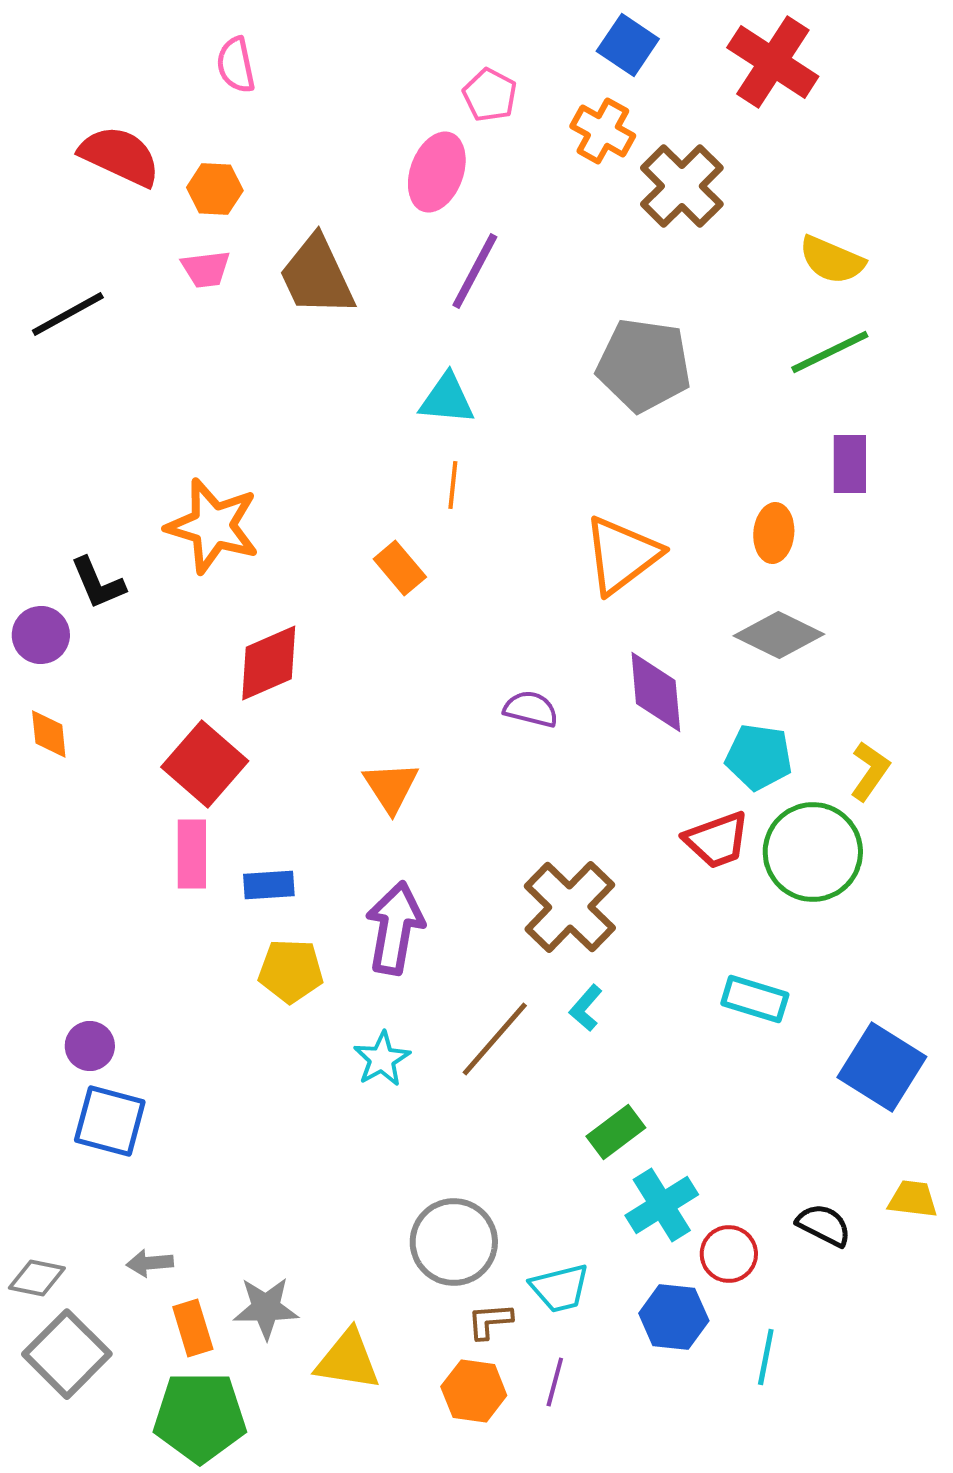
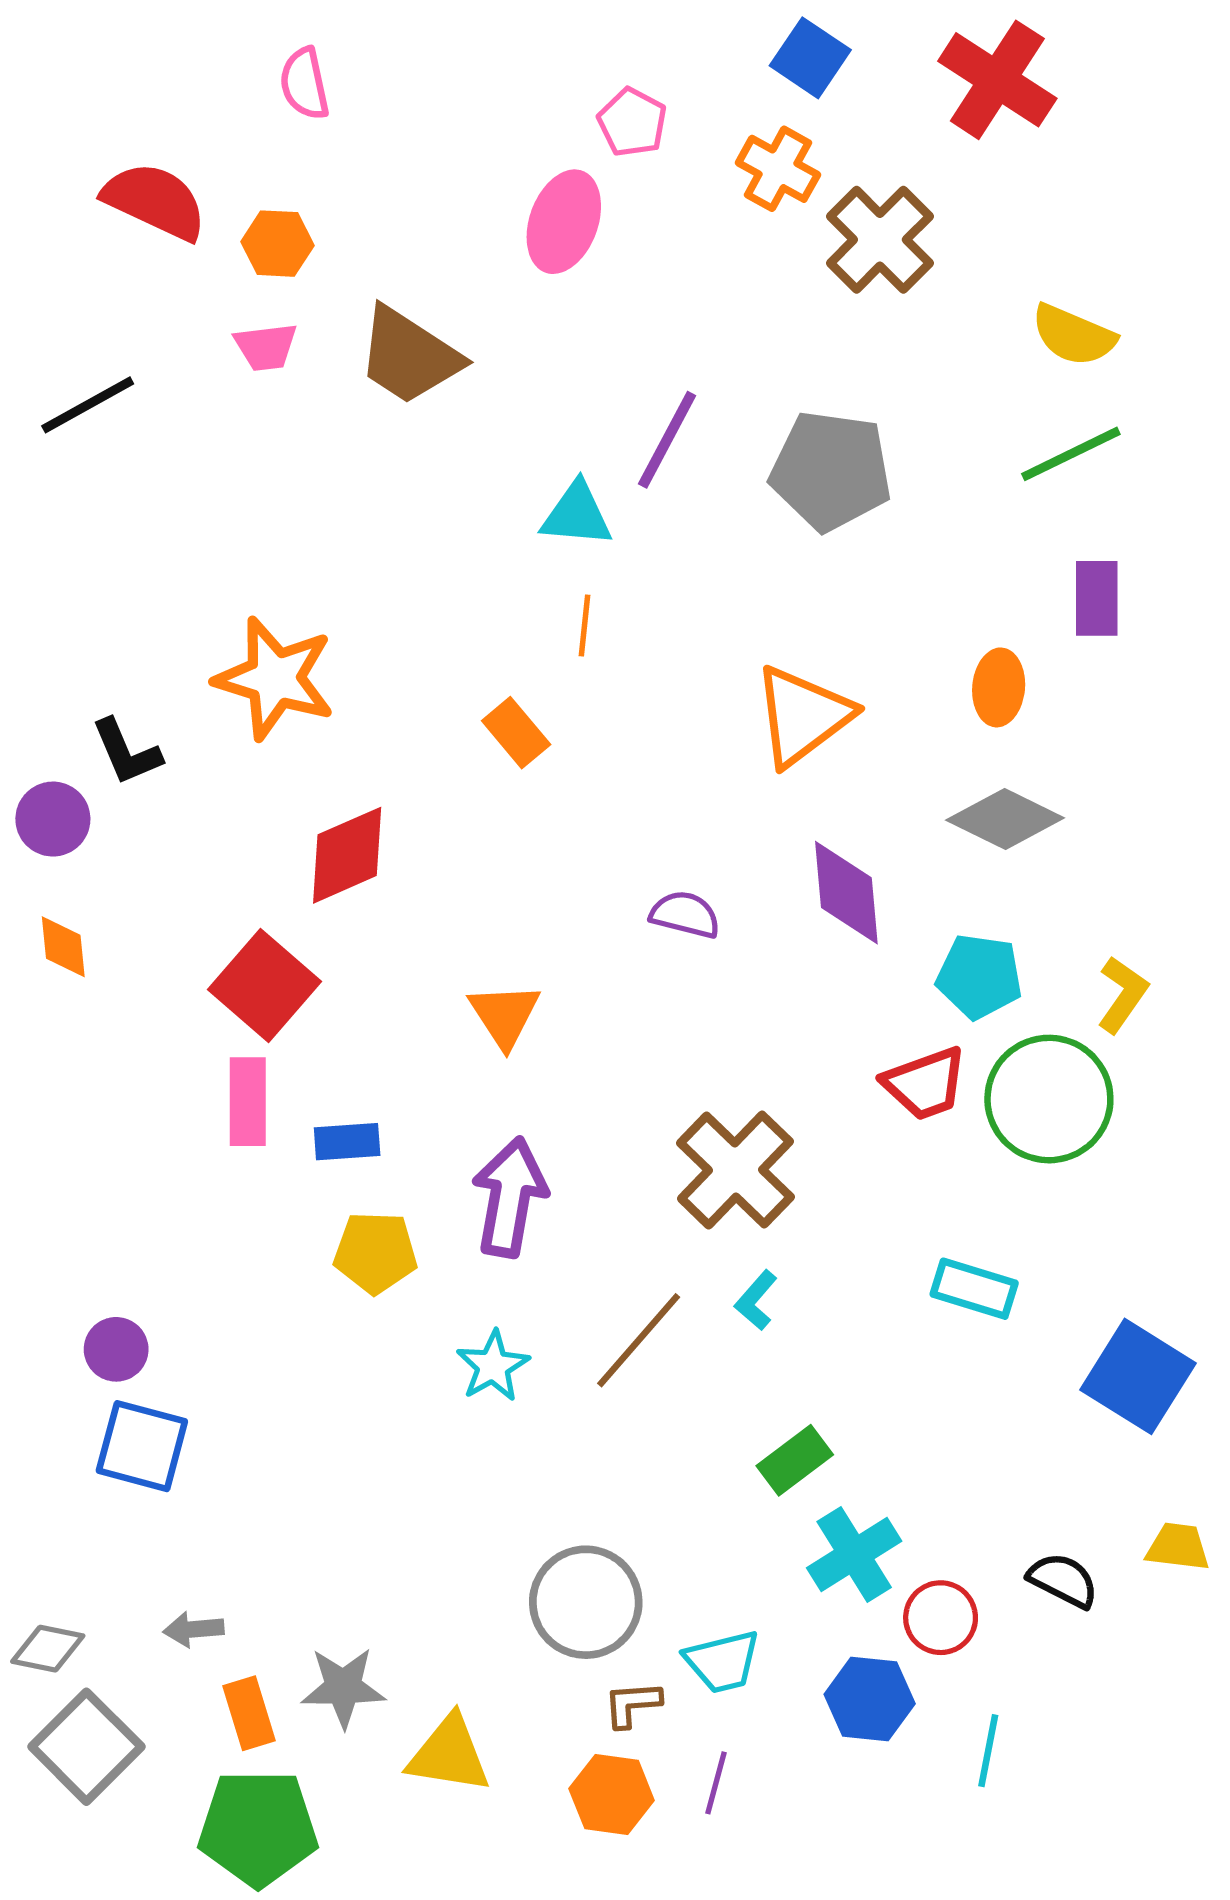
purple line: (475, 271) -> (667, 440), moved
brown trapezoid: (317, 276) -> (409, 356), turned -32

